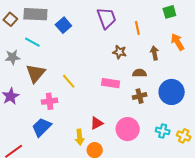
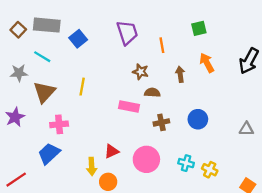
brown semicircle: (140, 73) -> (152, 93), moved
yellow line: (69, 81) -> (82, 87), moved, turned 49
blue circle: (172, 92) -> (198, 119), size x0.7

